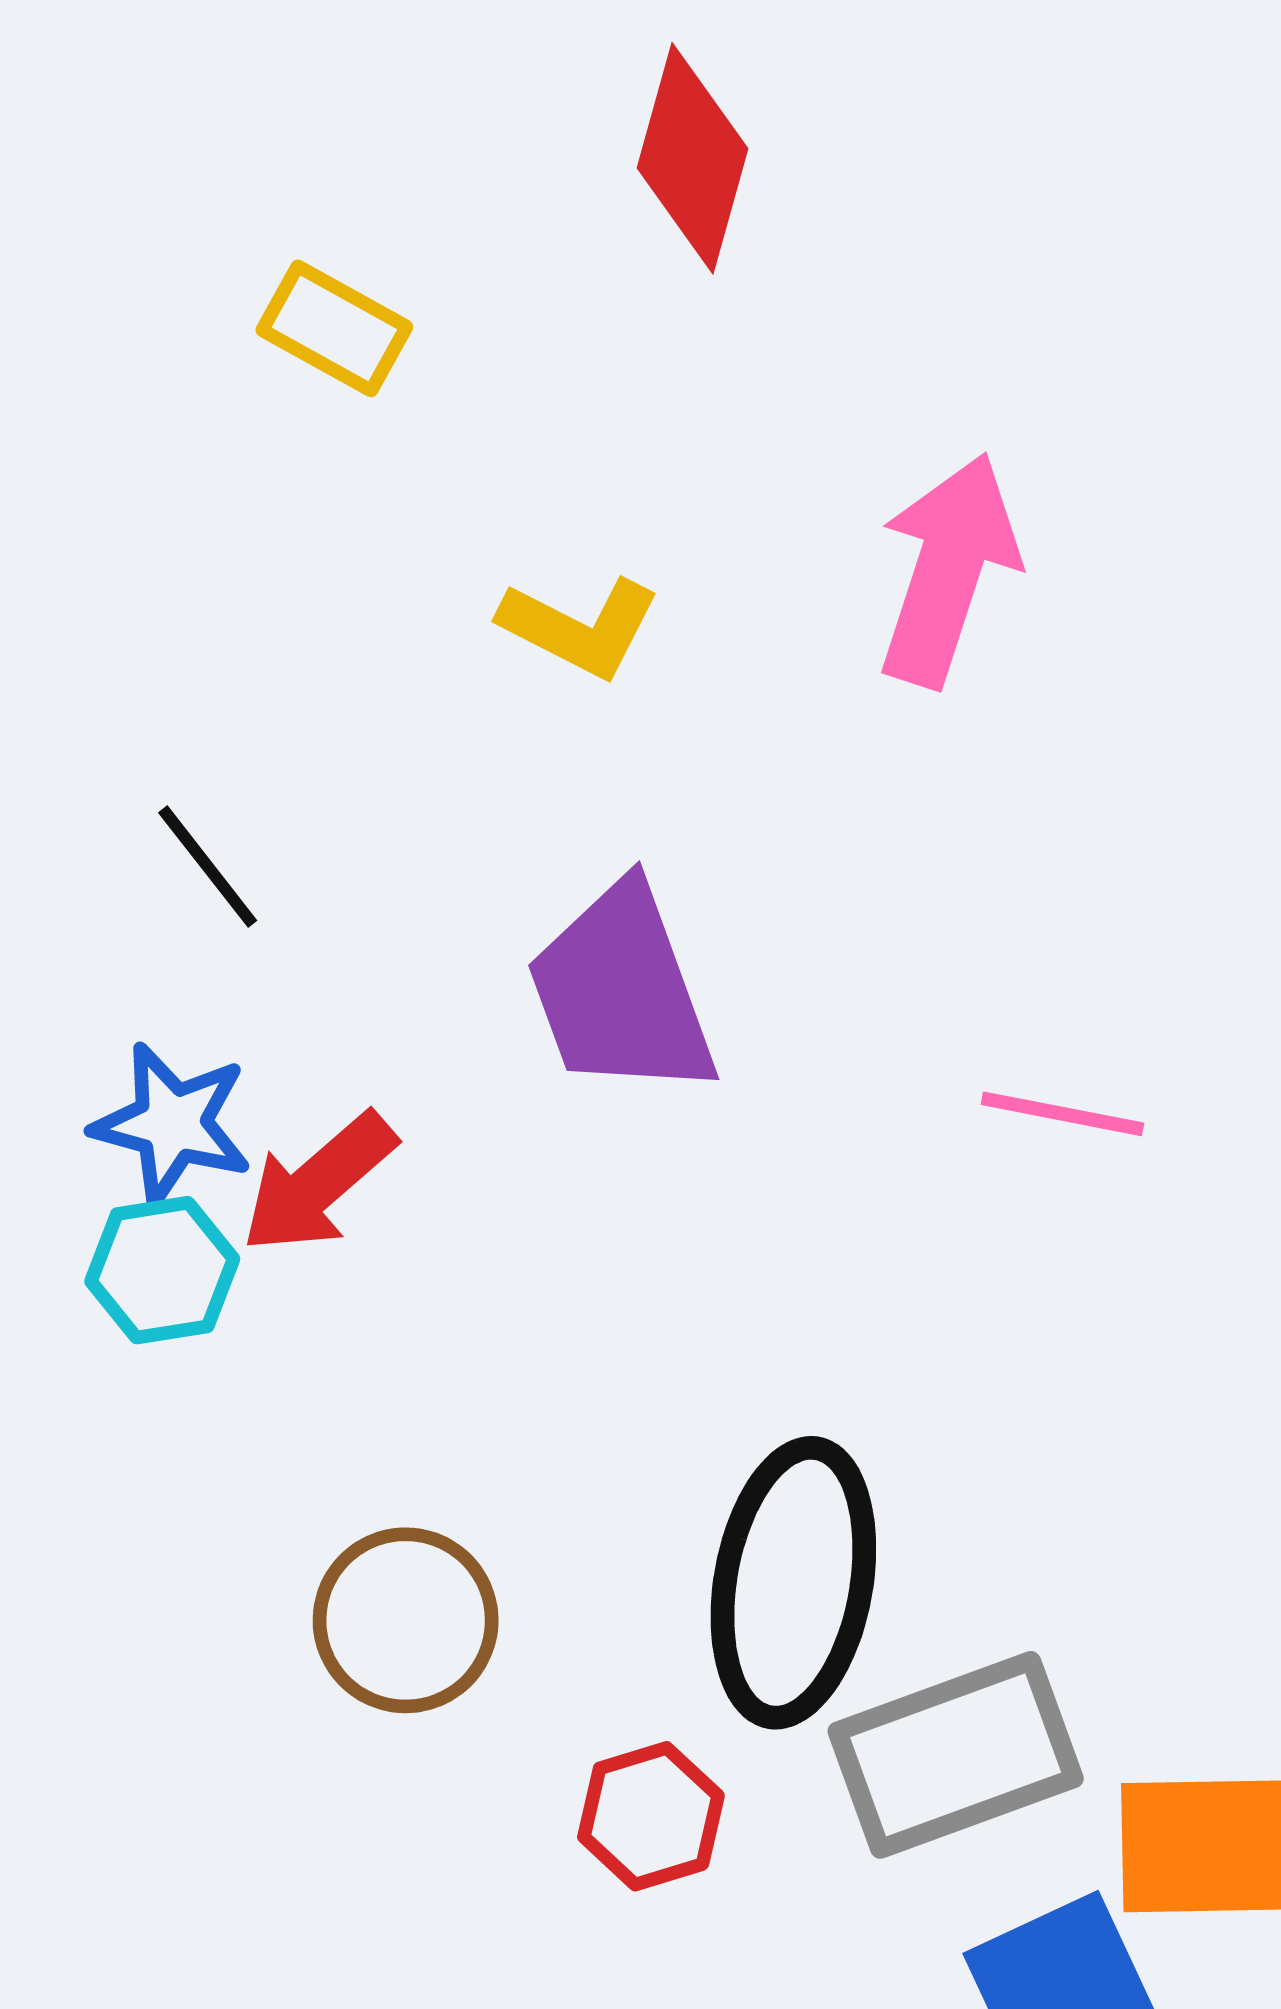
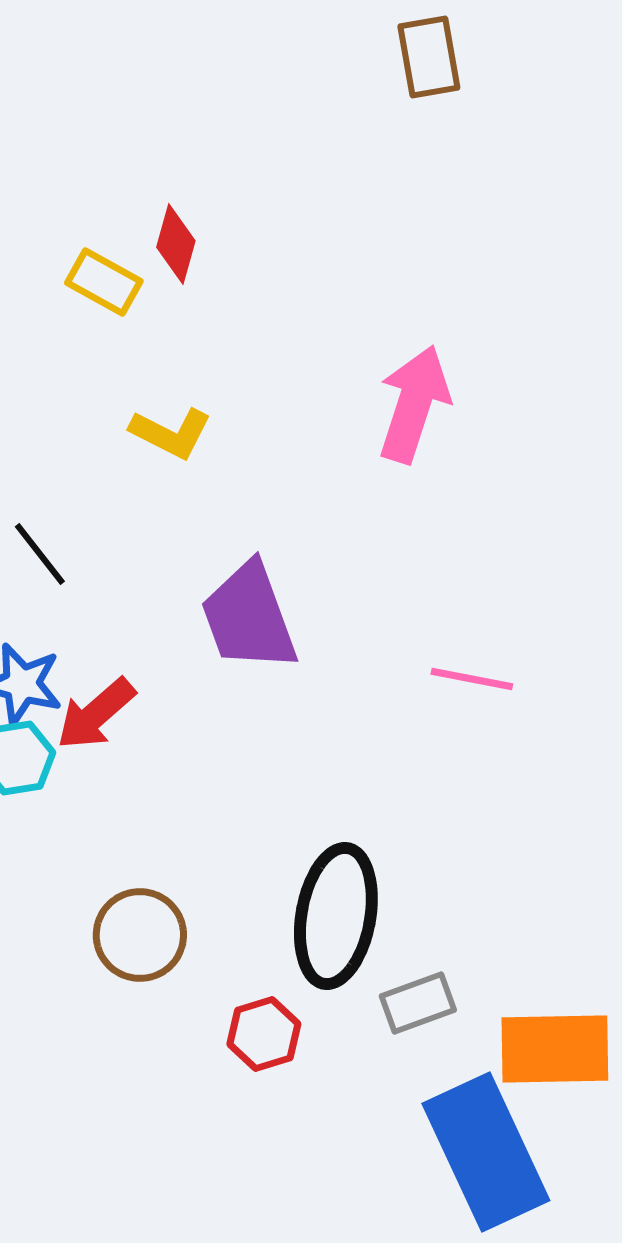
red diamond: (692, 158) -> (176, 244), moved, size x0.7
yellow L-shape: (580, 627) -> (171, 433), moved
gray rectangle: (956, 1755) -> (418, 1003), size x0.6

